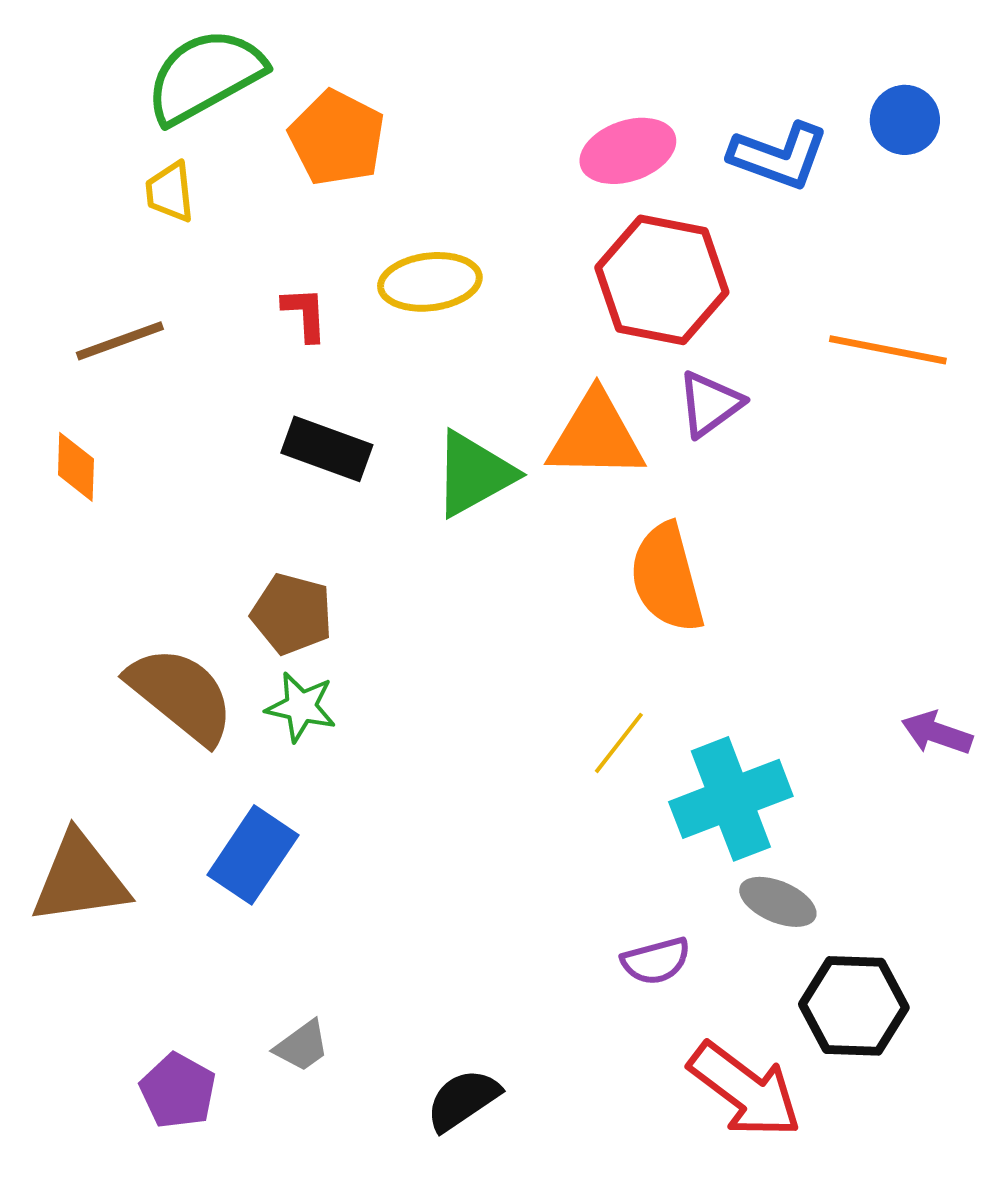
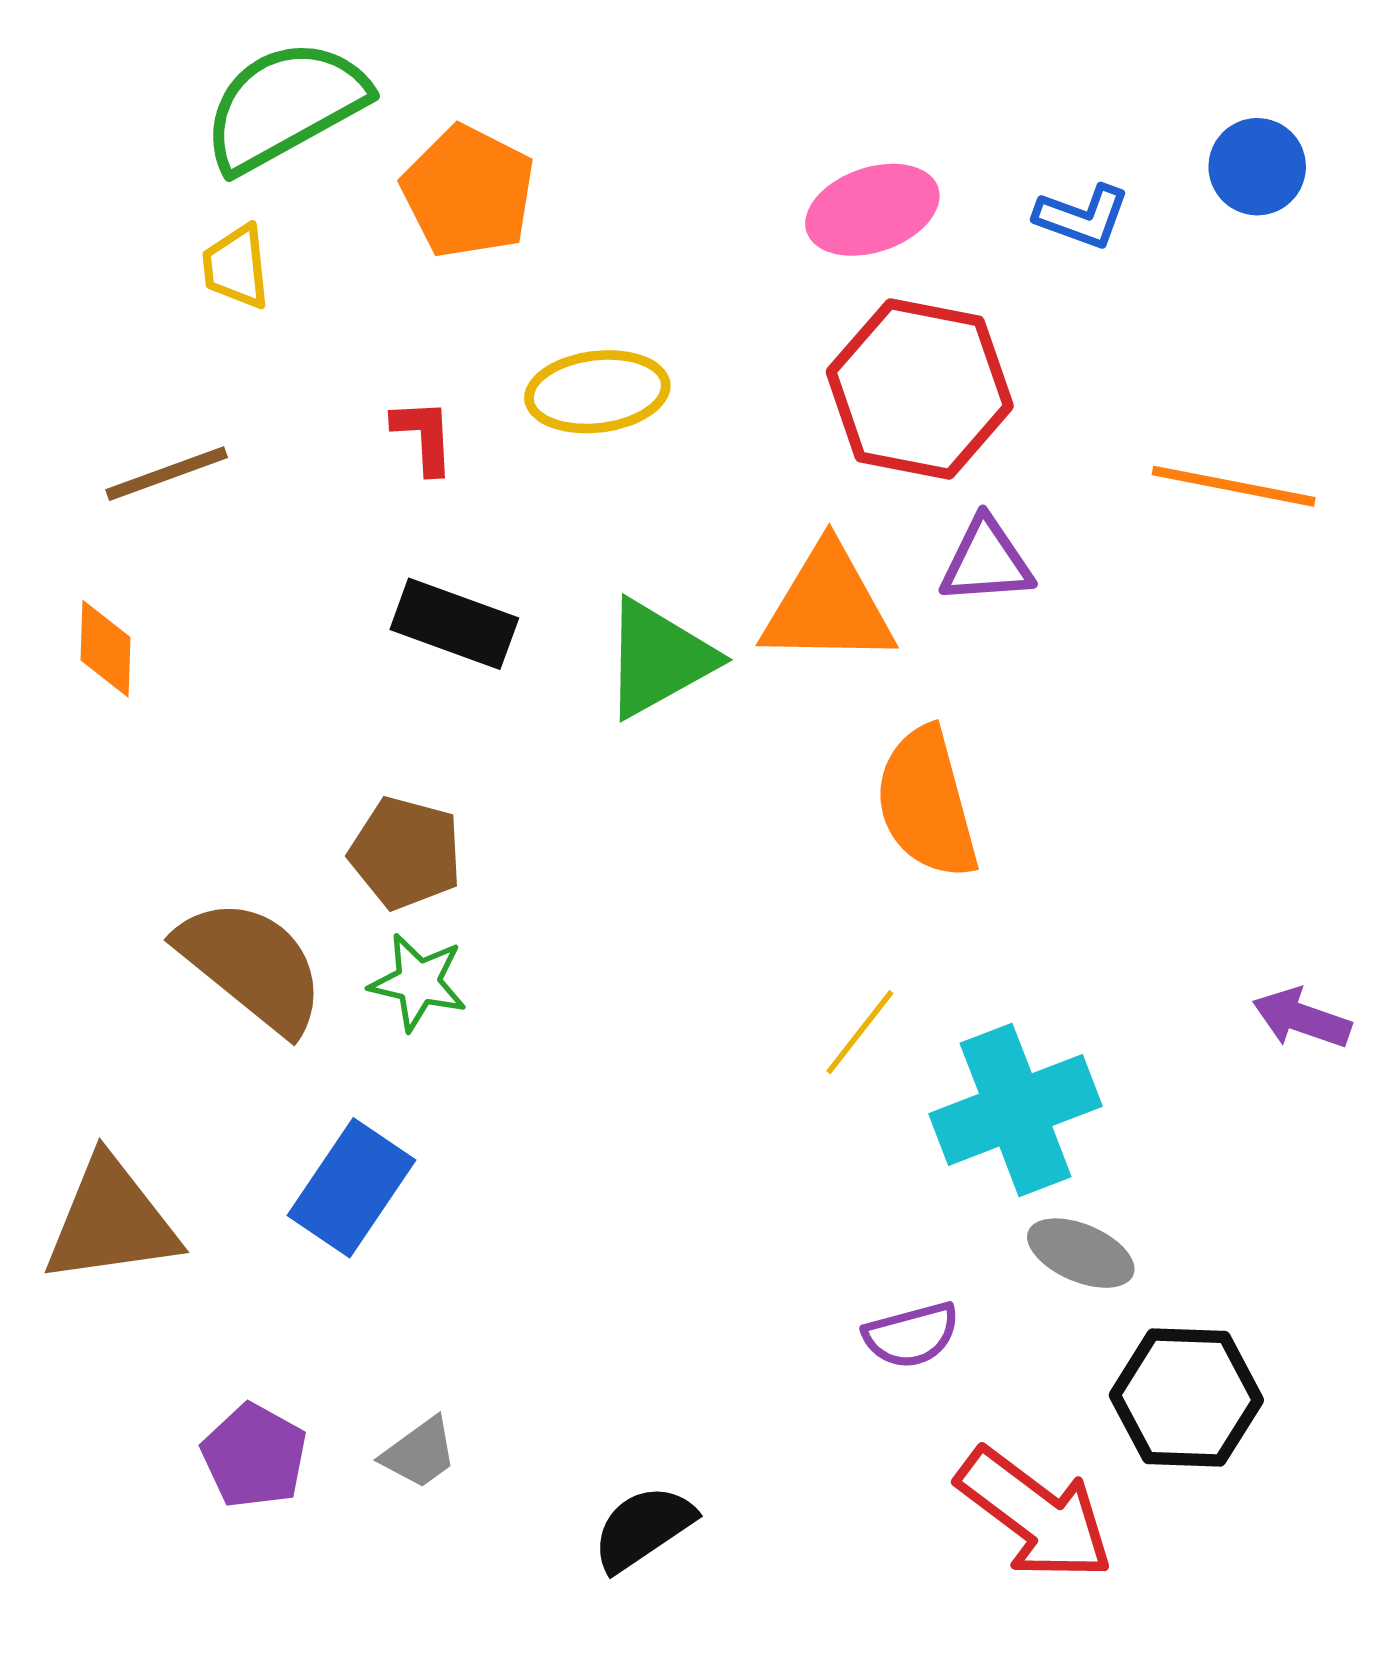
blue L-shape: (779, 156) -> (1082, 217), size x0.7
purple triangle: (710, 404) -> (986, 561), turned 32
purple pentagon: (178, 1091) -> (254, 1456), moved

